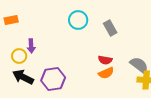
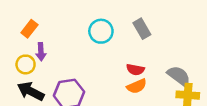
orange rectangle: (11, 20) -> (29, 29), moved, turned -40
cyan circle: (78, 20) -> (101, 31), moved

